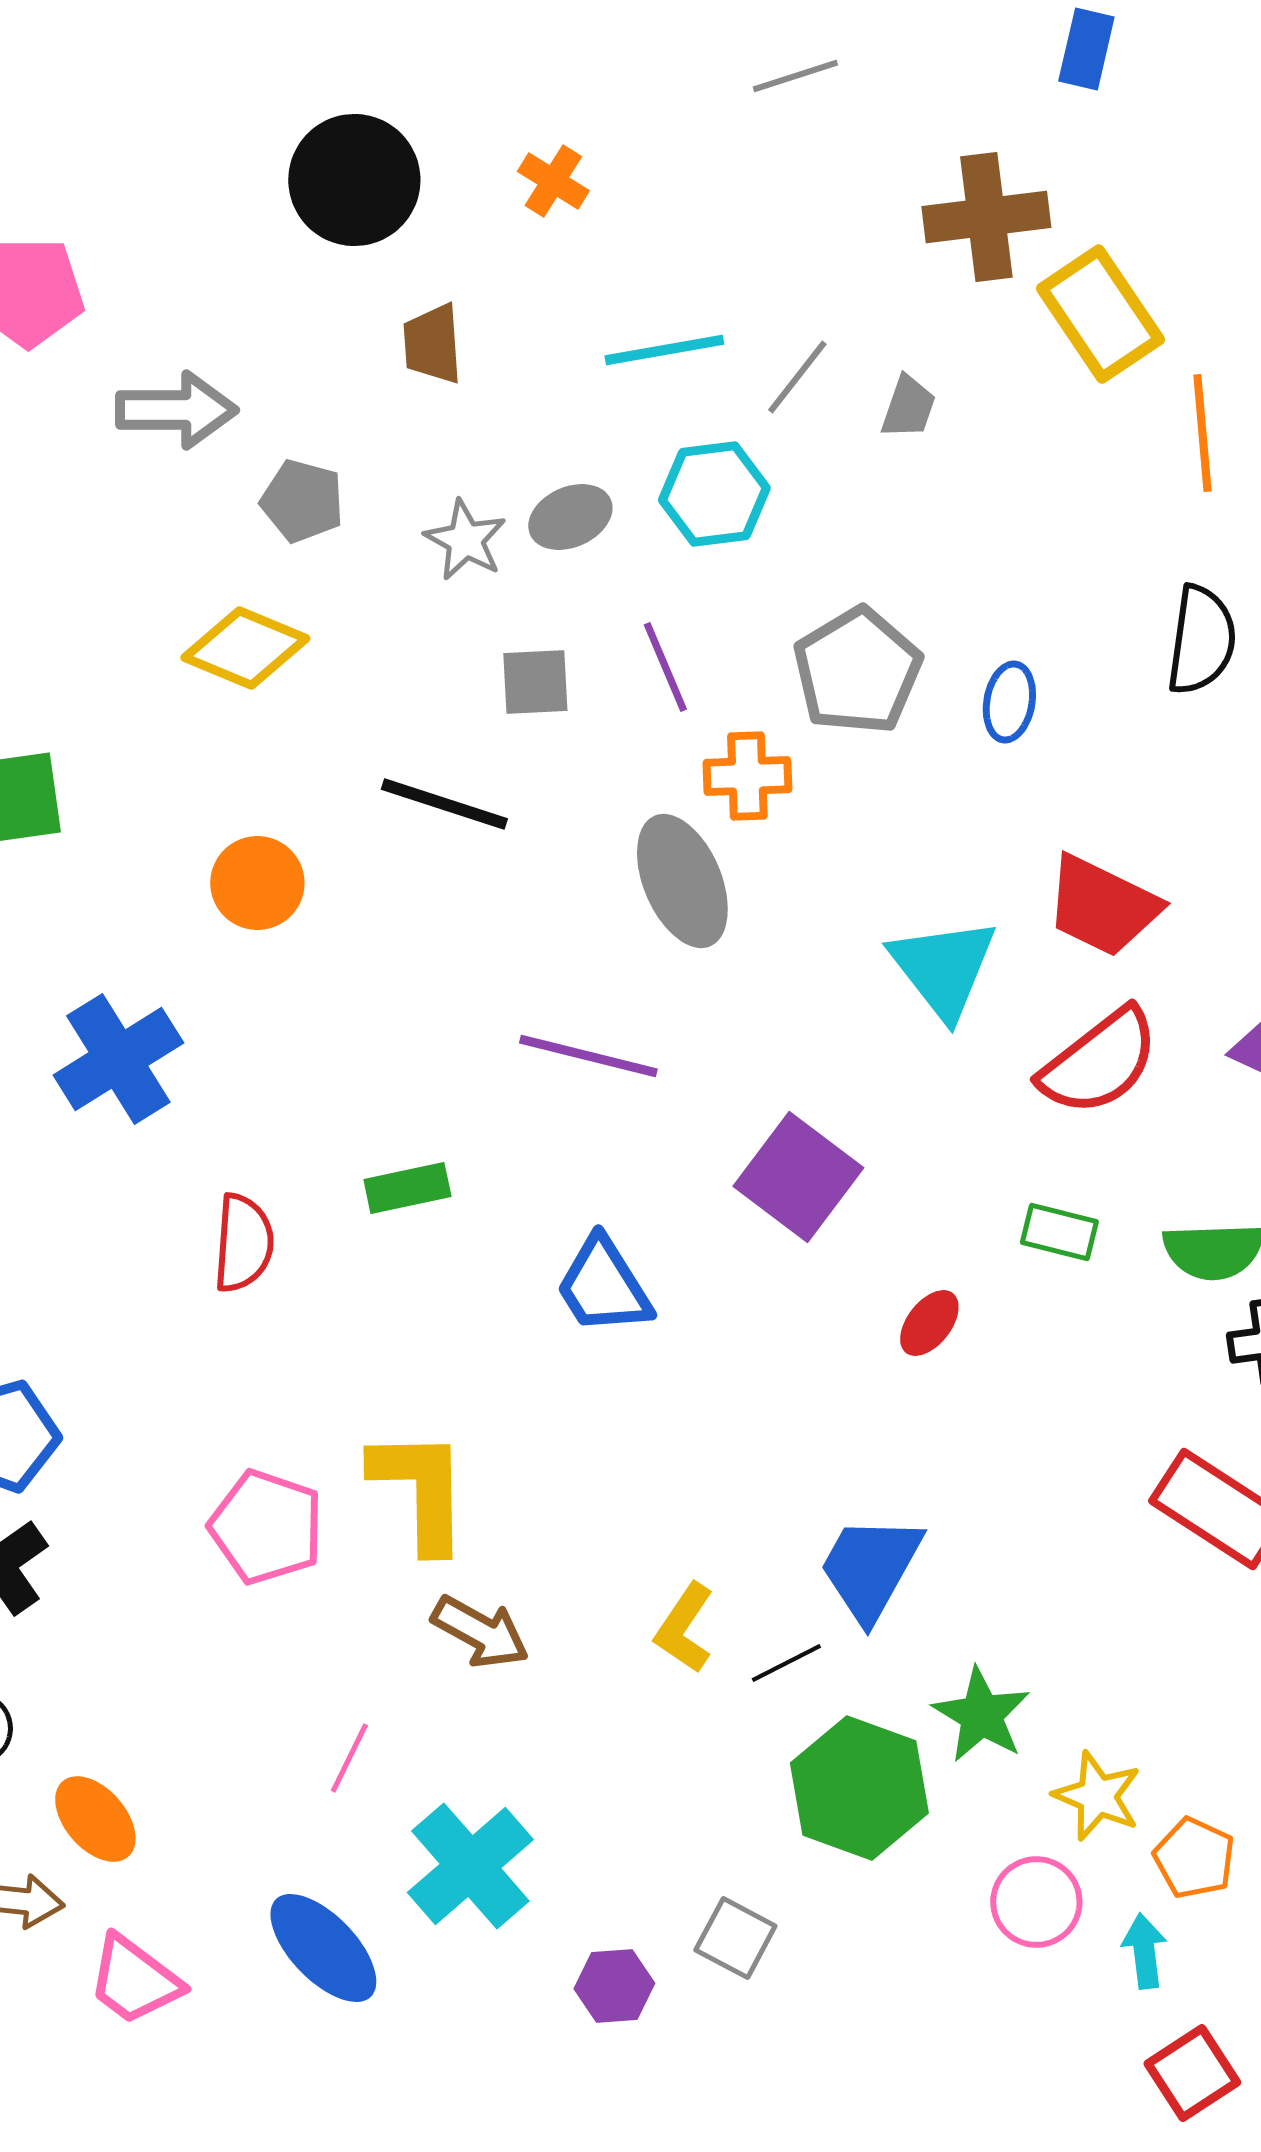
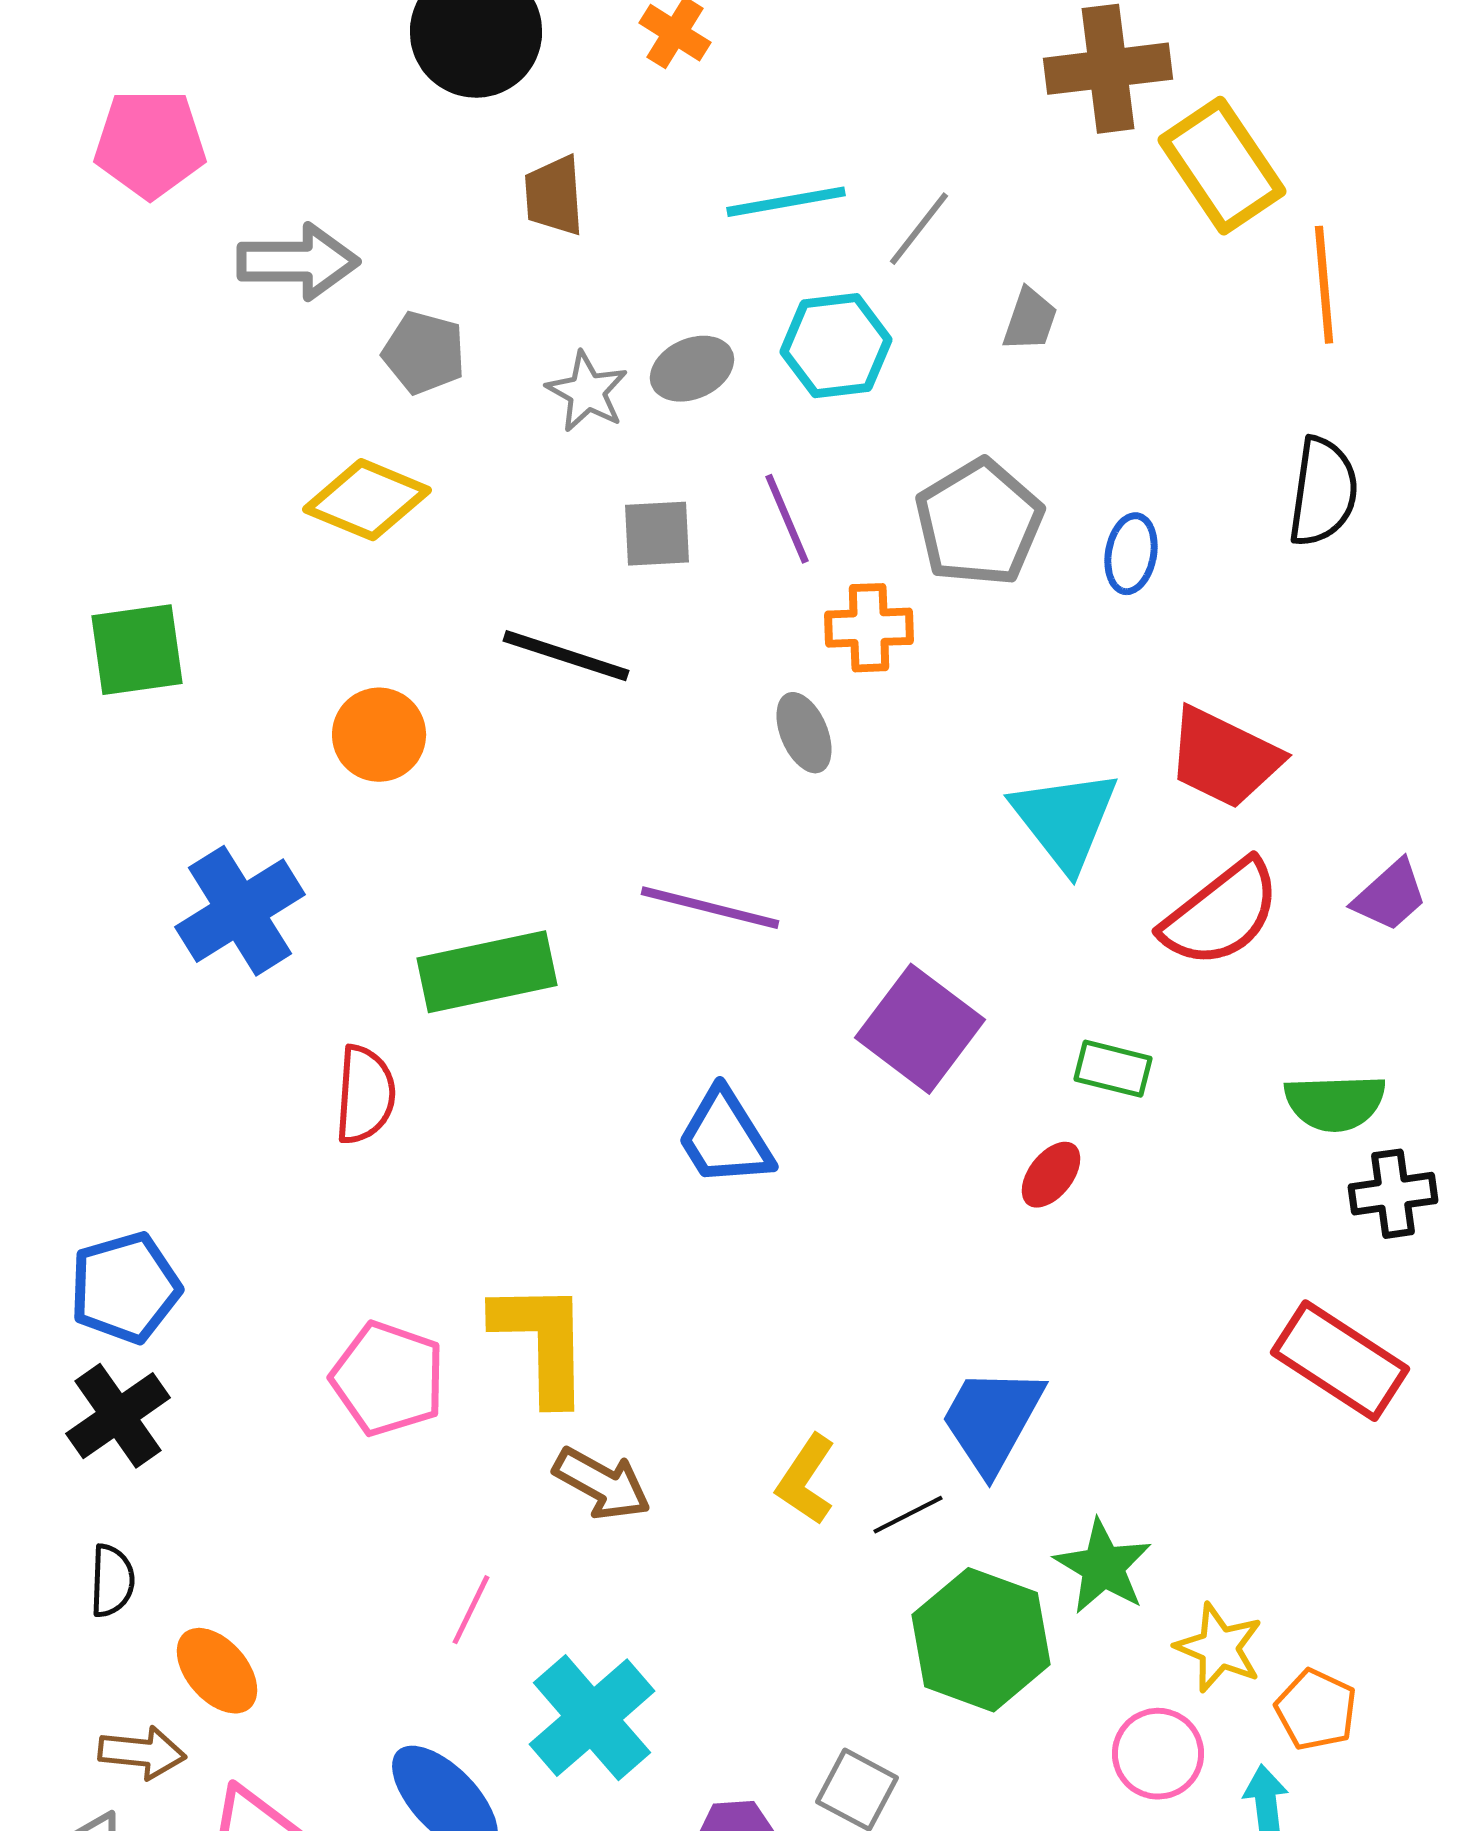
gray trapezoid: (908, 407) -> (1030, 320), moved
gray ellipse: (682, 881) -> (804, 733), size x0.6
green rectangle: (407, 1188) -> (487, 972), moved, size x1.6
green rectangle: (1059, 1232) -> (1113, 1069), moved

